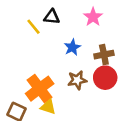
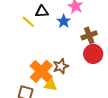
blue star: (72, 47) -> (64, 21), moved
brown star: (77, 80) -> (61, 66), moved

